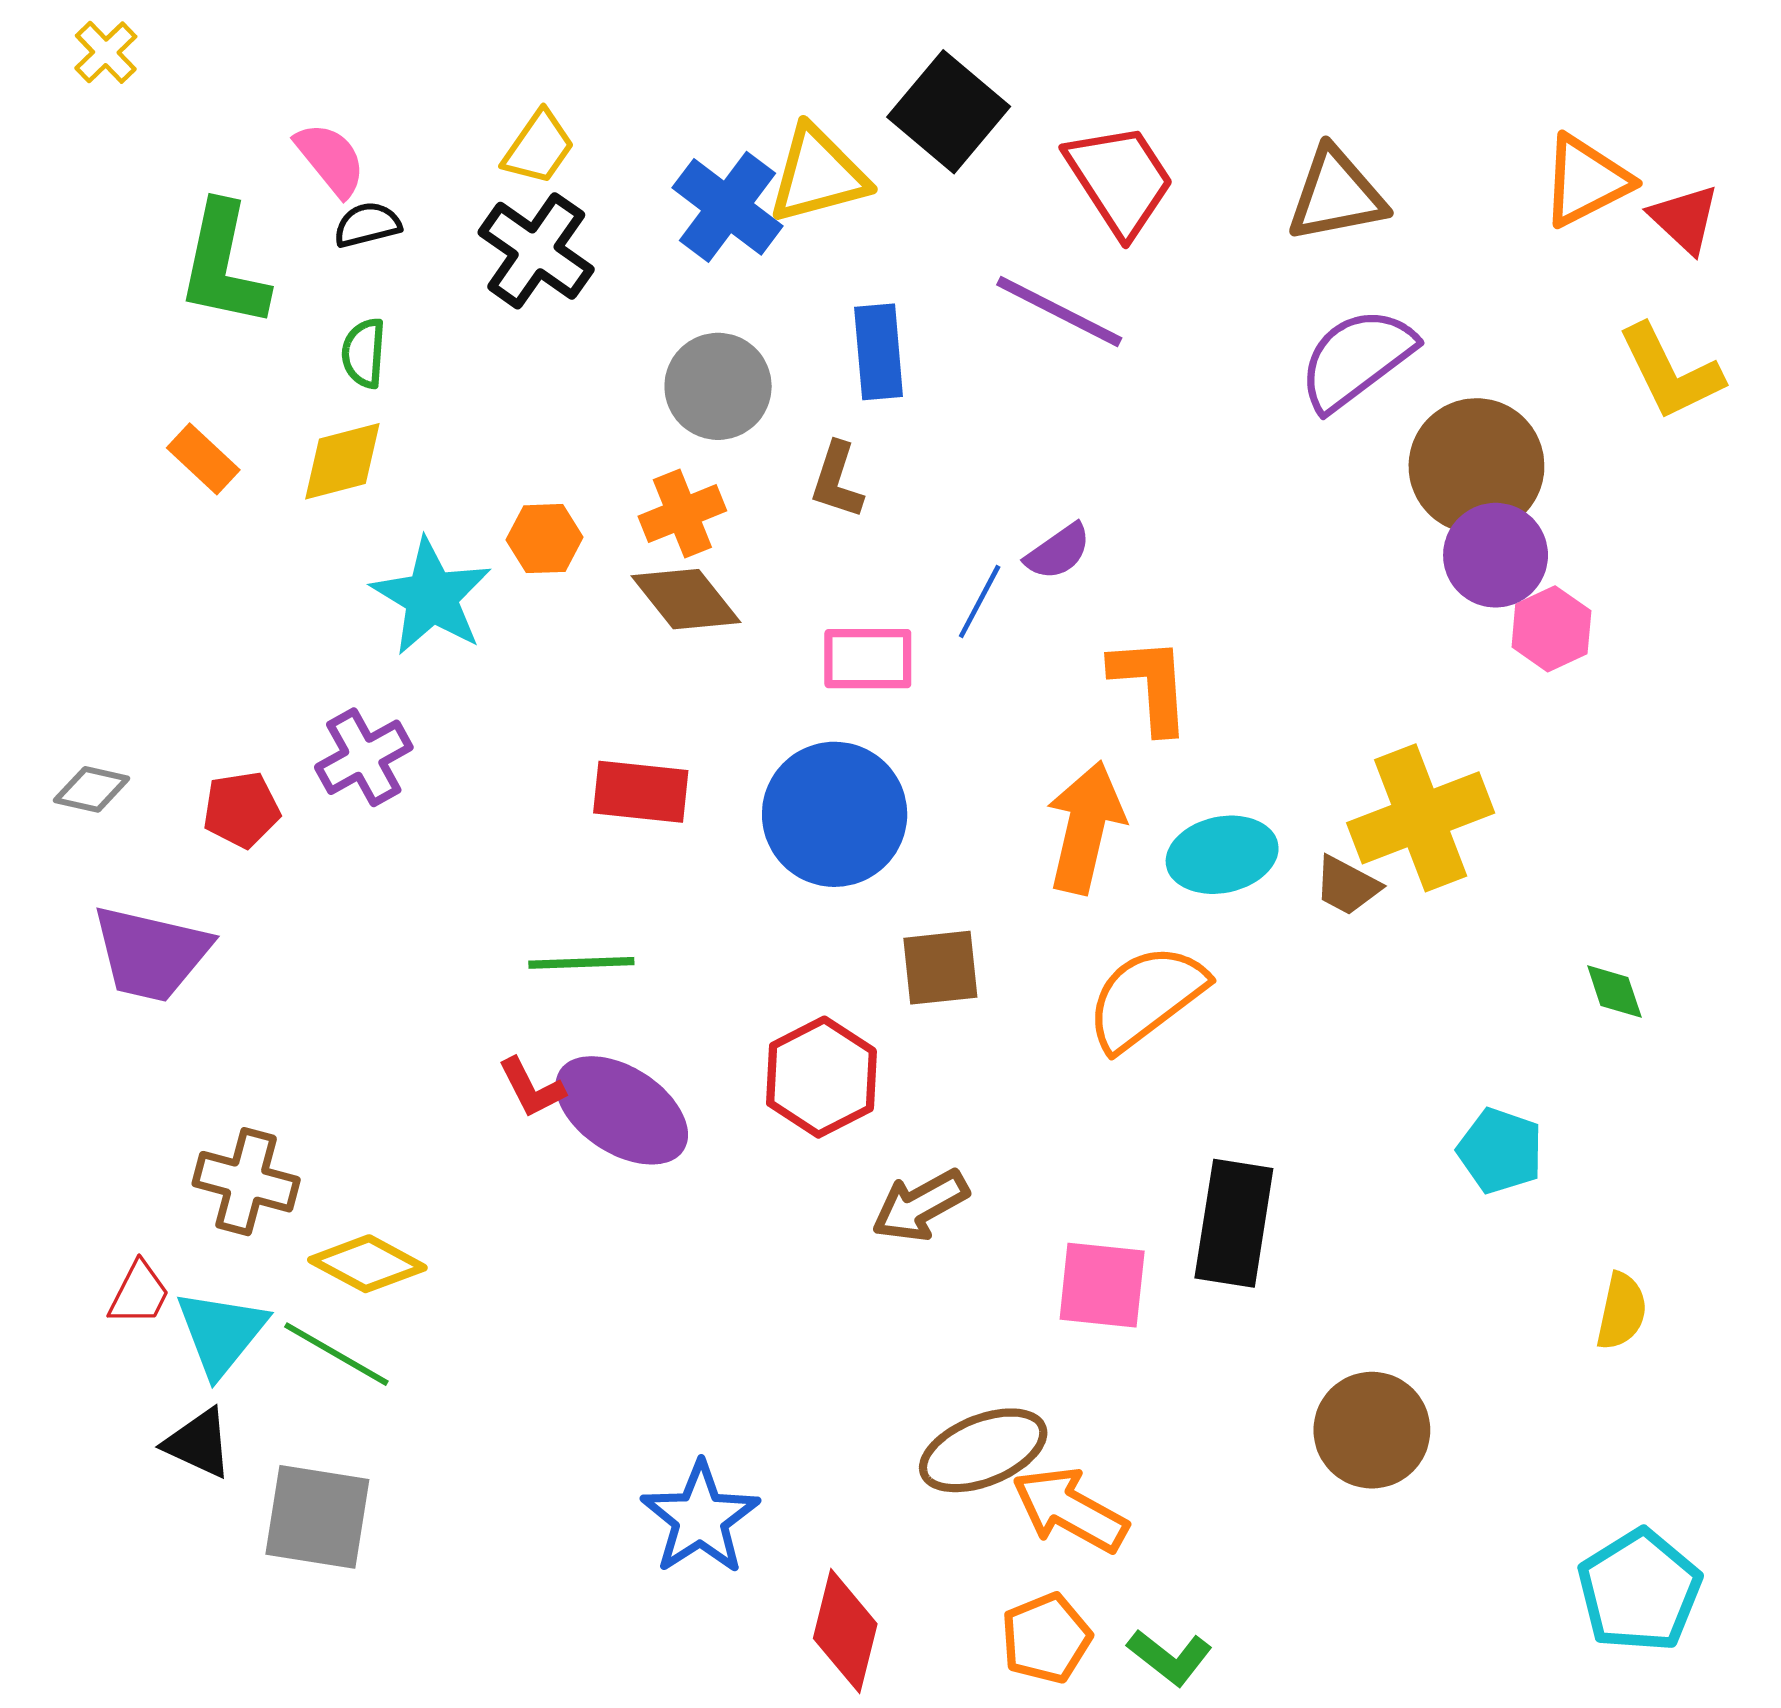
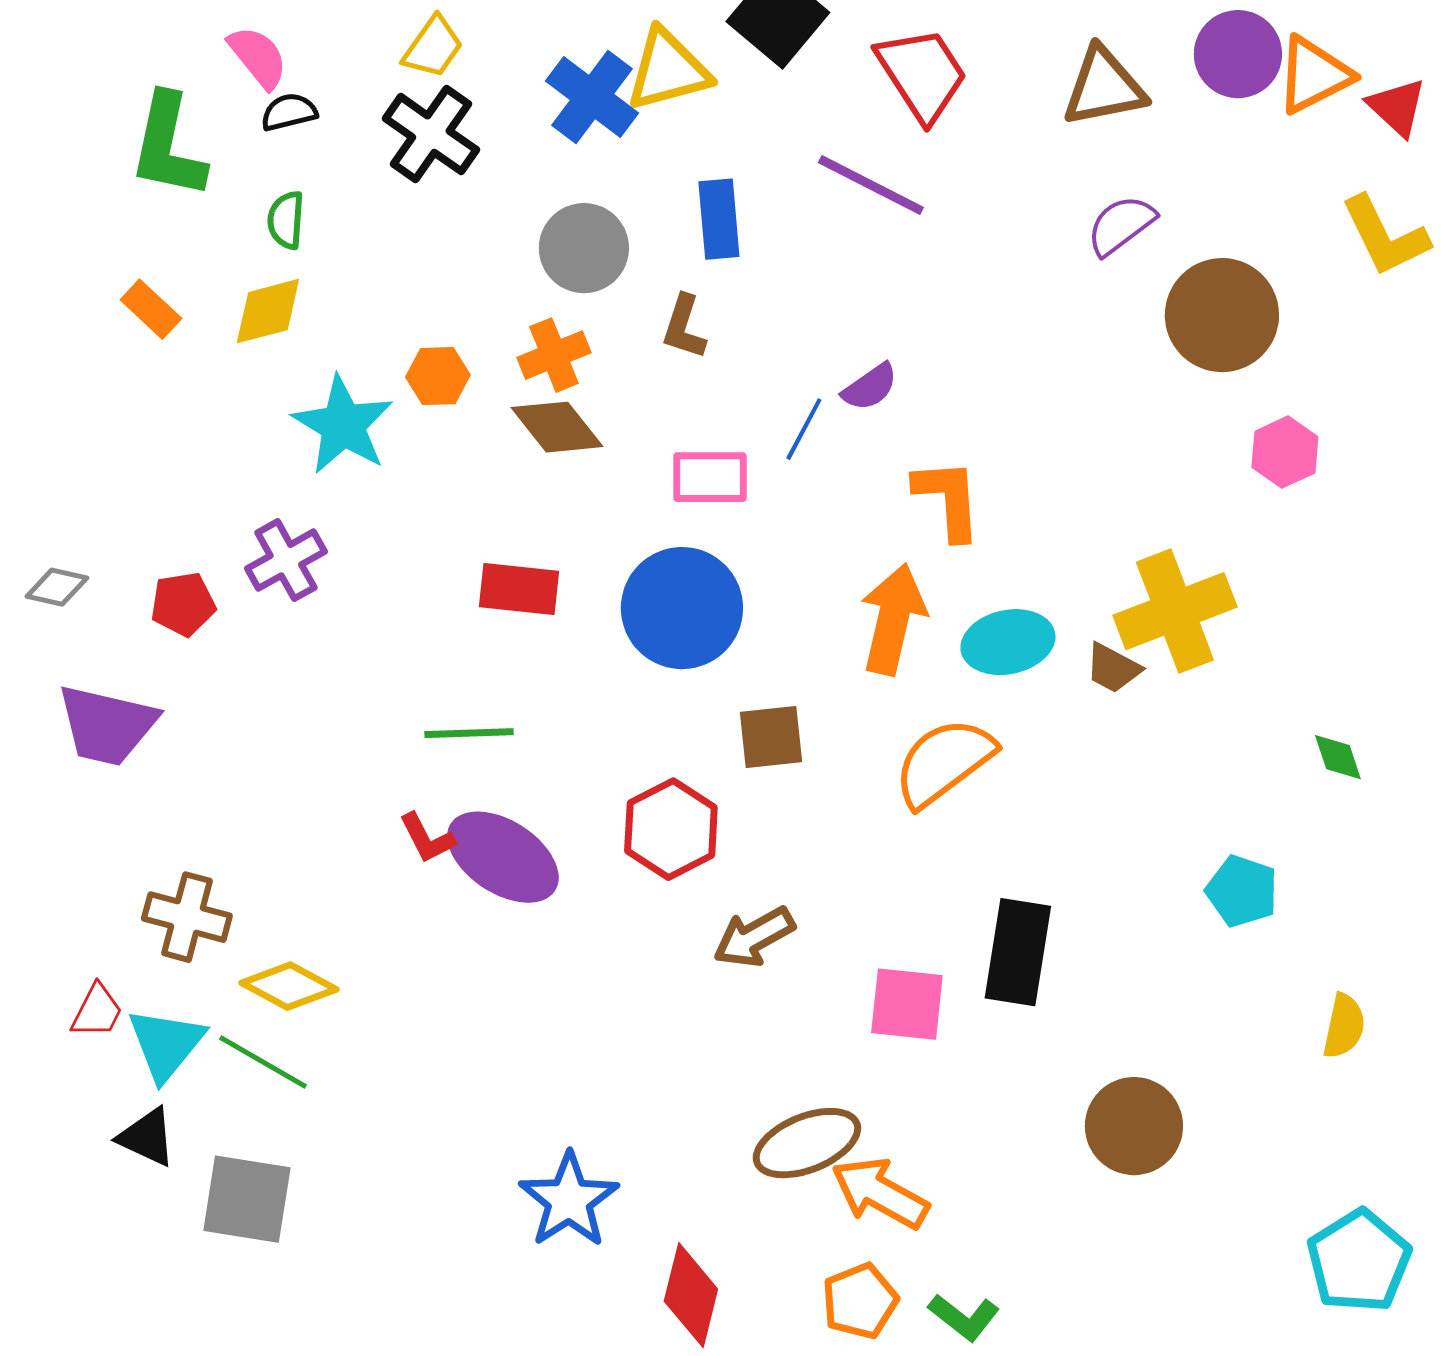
purple semicircle: (1356, 359) -> (1121, 225), size x0.7
purple circle: (1496, 555) -> (1238, 54), moved

